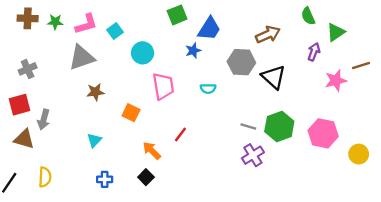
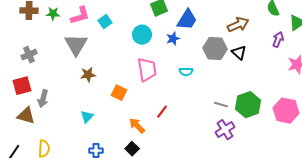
cyan circle: (143, 53) -> (142, 35), moved
gray triangle: (82, 57) -> (76, 45), turned -40
black triangle: (274, 77) -> (239, 53), moved, size x0.7

